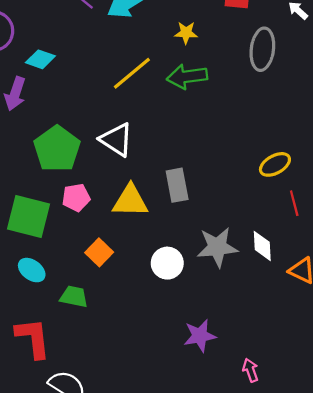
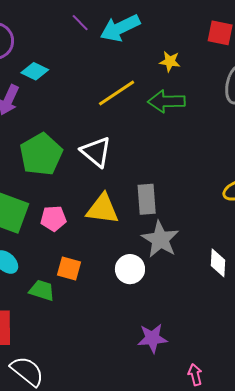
pink pentagon: (76, 197) -> (53, 218), moved
gray star: (217, 247) -> (160, 239), moved, turned 30
orange square: (99, 252) -> (69, 269), moved, turned -35

